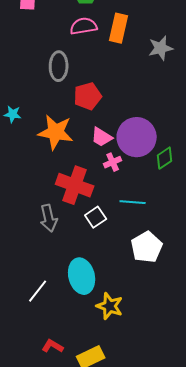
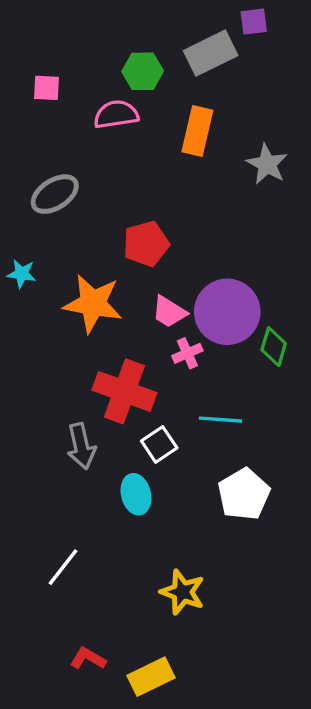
pink semicircle: (84, 26) -> (116, 114), moved
gray star: (161, 48) -> (267, 164), turned -30
gray ellipse: (59, 66) -> (55, 194), moved, turned 56
green diamond: (165, 158) -> (274, 347), turned -40
cyan ellipse: (82, 276) -> (136, 494), moved, size x0.7

